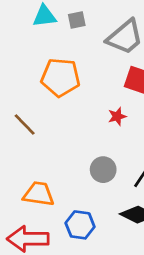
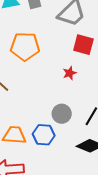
blue hexagon: (80, 225) -> (44, 135), moved

